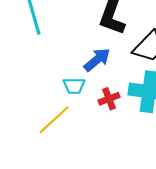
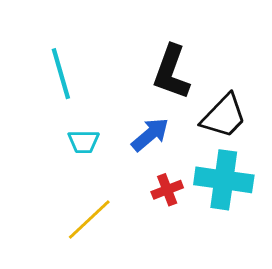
cyan trapezoid: (74, 86) -> (84, 142), moved

